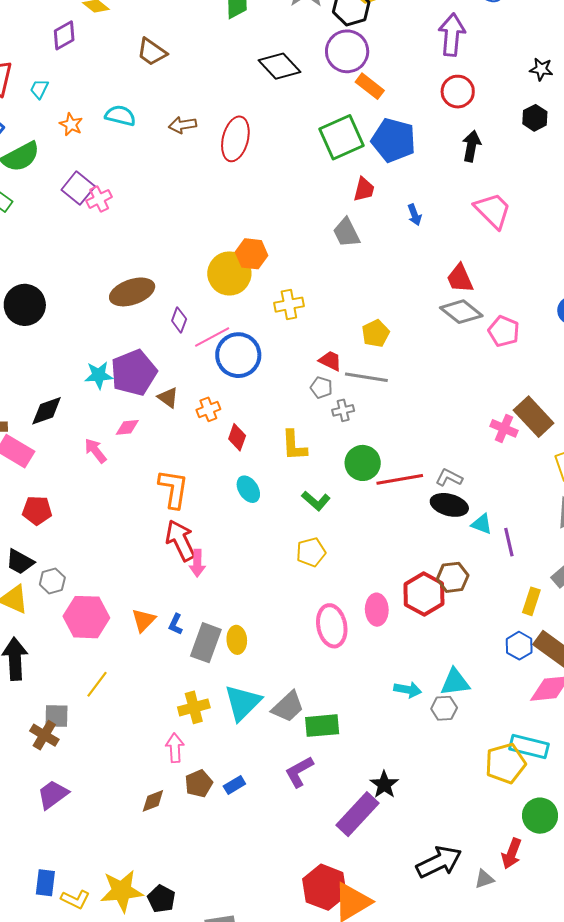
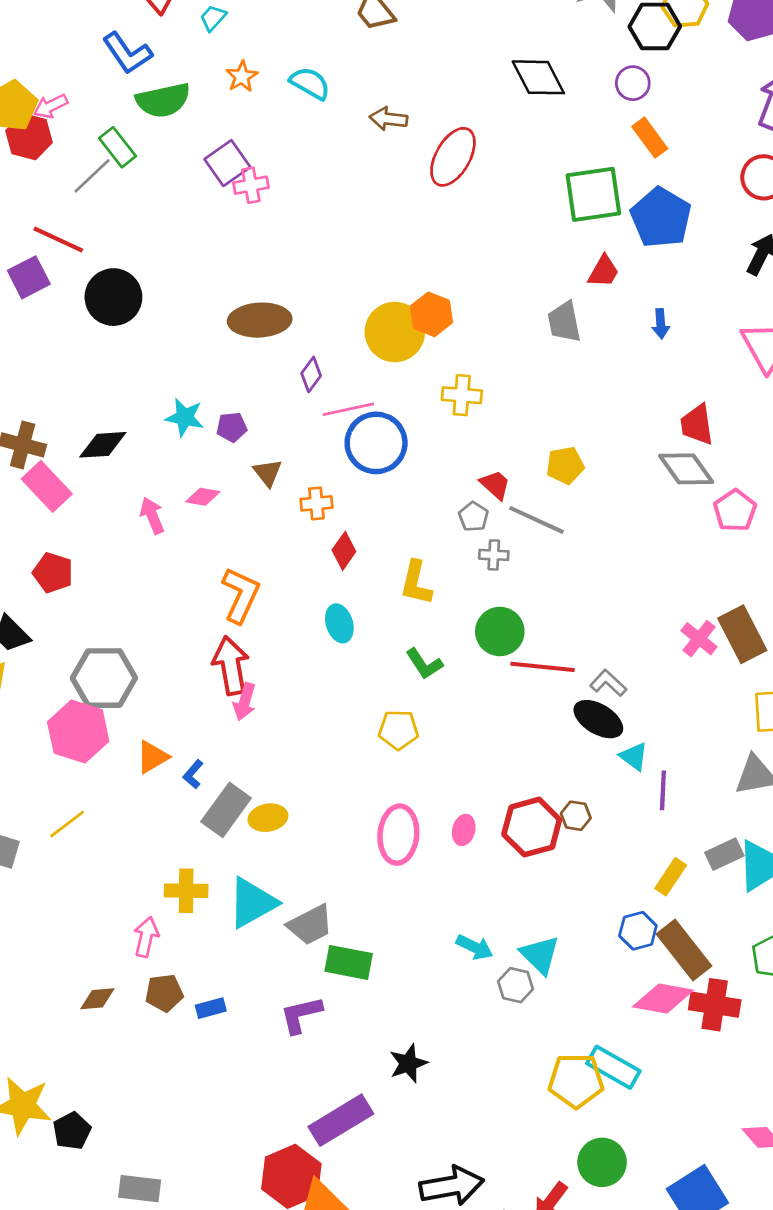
purple circle: (347, 51) -> (633, 83), size x0.6
purple pentagon: (134, 373) -> (232, 427), size x0.5
brown hexagon: (453, 577) -> (576, 816), size x0.7
gray hexagon: (52, 581) -> (104, 678), moved, size x1.8
pink ellipse: (377, 610) -> (464, 830), size x0.7
yellow ellipse: (237, 640) -> (268, 818), turned 68
cyan triangle: (455, 682) -> (540, 955), turned 36
purple rectangle: (358, 814) -> (341, 1120), moved

